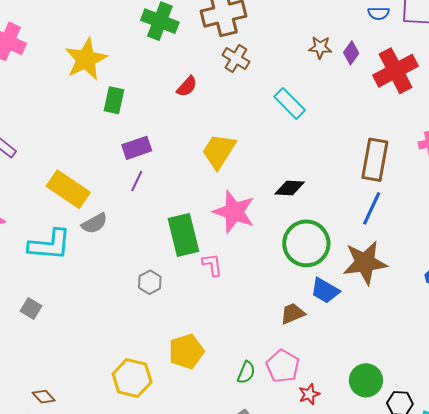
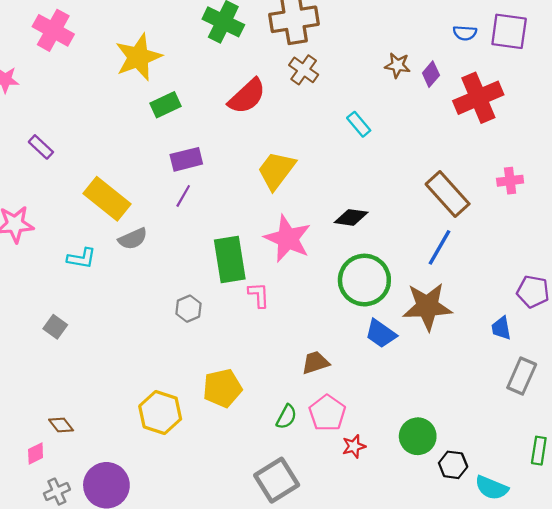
red semicircle: (187, 86) -> (247, 96), size x1.6
green rectangle: (114, 100) -> (165, 105), turned 48
cyan rectangle: (290, 103) -> (359, 124), size x0.7
brown rectangle: (375, 160) -> (448, 194), turned -57
cyan L-shape: (50, 245) -> (82, 258), size x0.6
brown trapezoid: (293, 314) -> (315, 363), moved

